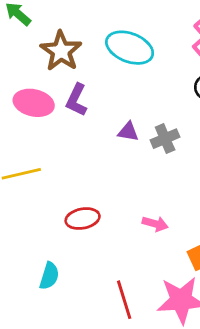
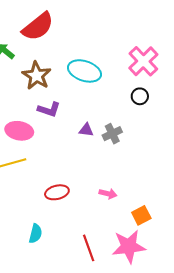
purple L-shape: (77, 100) -> (49, 109), turned -95
pink ellipse: (34, 103) -> (19, 131), moved

